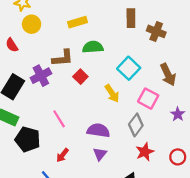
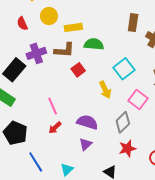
yellow rectangle: (77, 22) -> (73, 27), moved
yellow circle: (32, 24) -> (49, 16), moved
red semicircle: (12, 45) -> (22, 24), moved
purple cross: (41, 76) -> (36, 53), moved
black pentagon: (28, 139) -> (15, 133), moved
red arrow: (62, 155) -> (55, 128), moved

